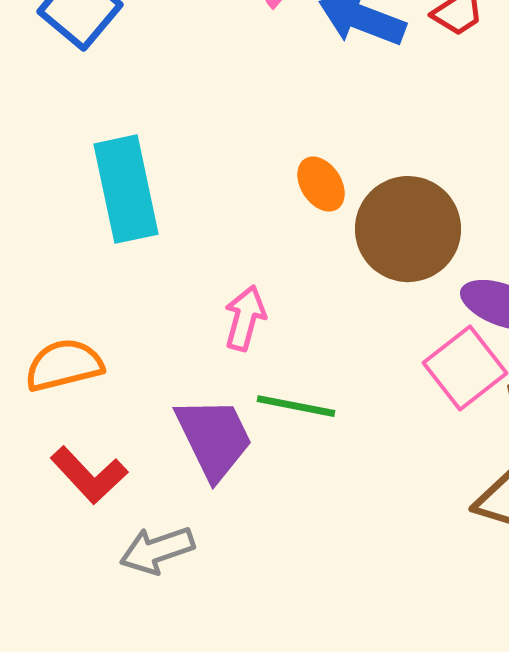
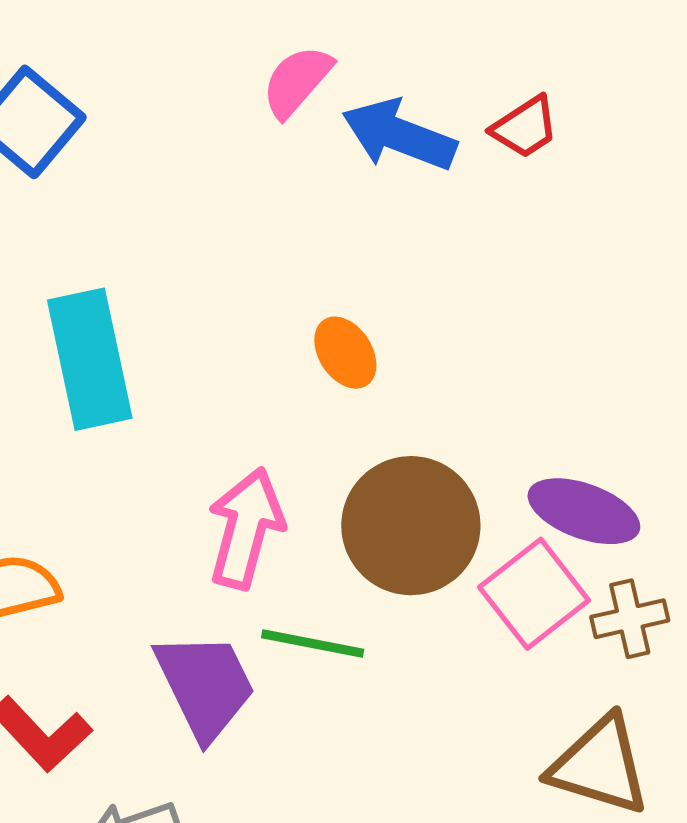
brown circle: (408, 229) -> (411, 526), moved
pink arrow: (245, 318) -> (246, 528), size x1.4

